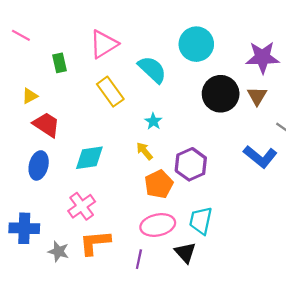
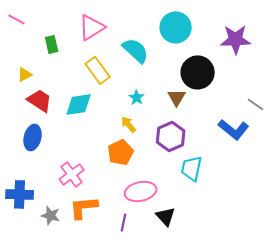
brown triangle: (257, 96) -> (177, 97), moved
cyan diamond: (89, 158) -> (79, 104), moved
orange pentagon: (159, 184) -> (121, 152), moved
cyan trapezoid: (201, 221) -> (192, 168), moved

